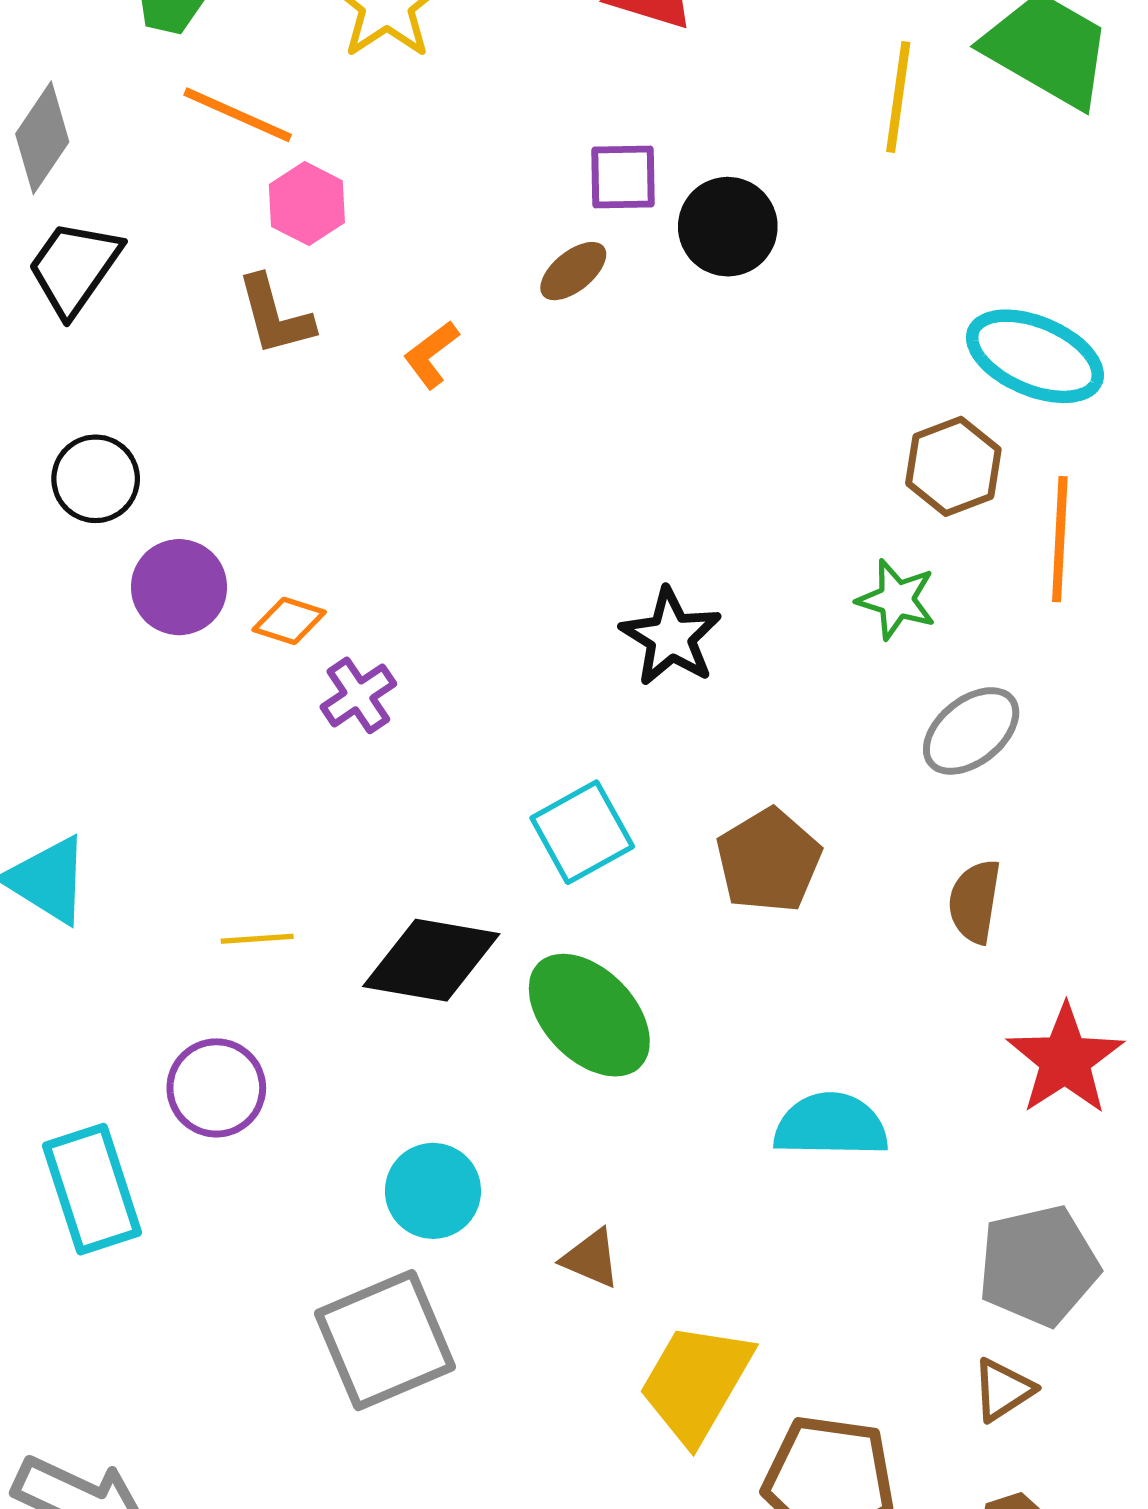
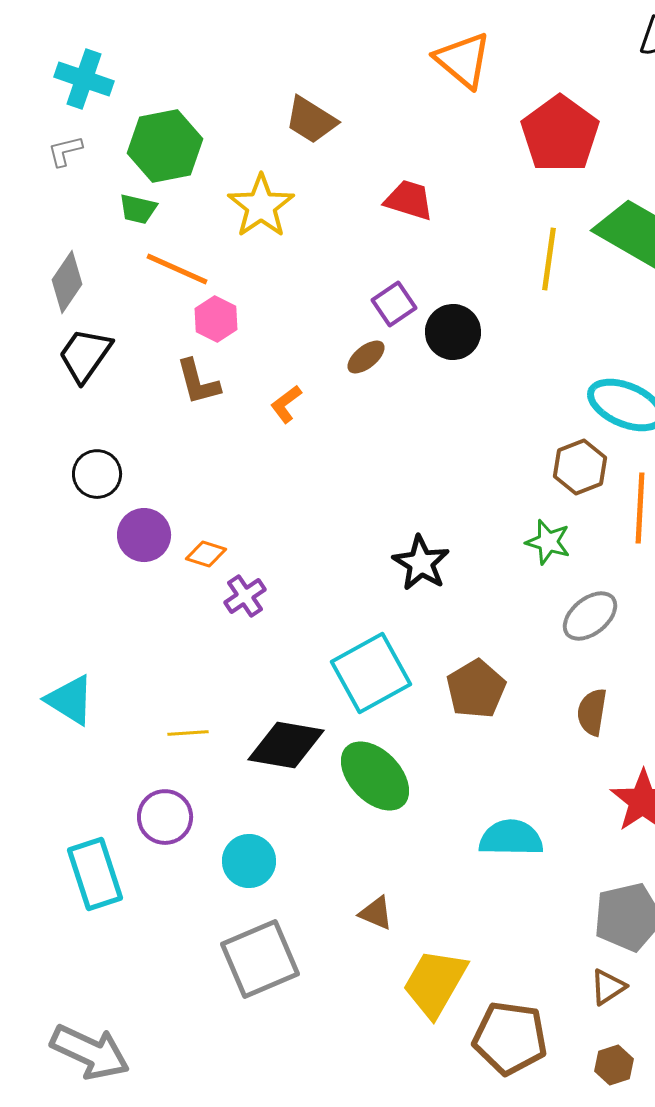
purple square: (623, 177) -> (394, 304), turned -33
cyan square: (582, 832) -> (371, 673), size x1.4
cyan circle: (433, 1191) -> (249, 861), moved

